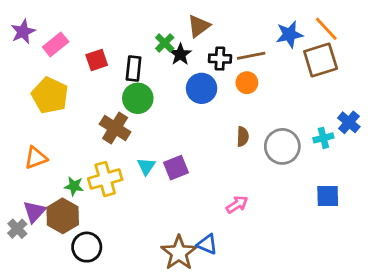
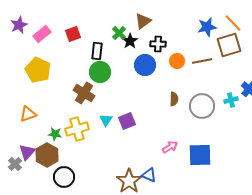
brown line: (251, 56) -> (202, 61), moved
red square: (97, 60) -> (73, 34), moved
blue square: (328, 196) -> (200, 155), moved, size x1.4

